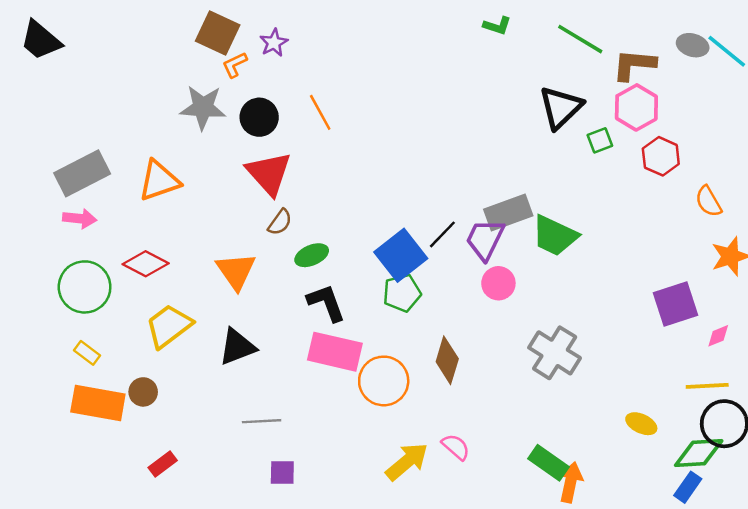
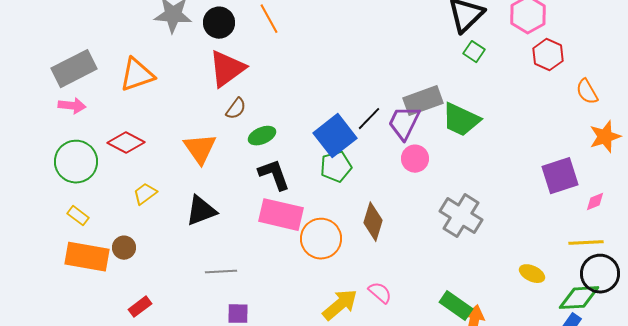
green square: (600, 140) -> (474, 52), moved, turned -35
red triangle: (269, 173) -> (227, 69), turned 36
yellow trapezoid: (169, 326) -> (145, 194), size x0.6

